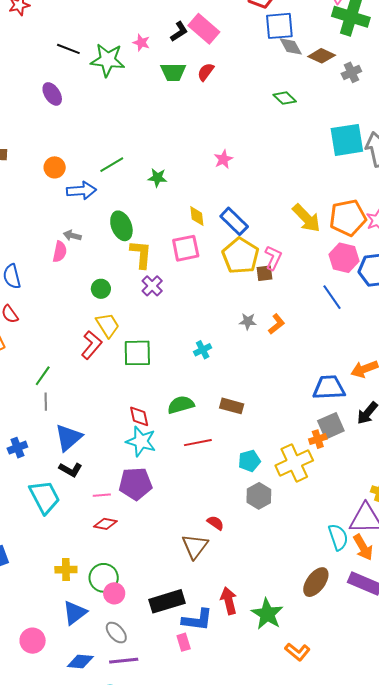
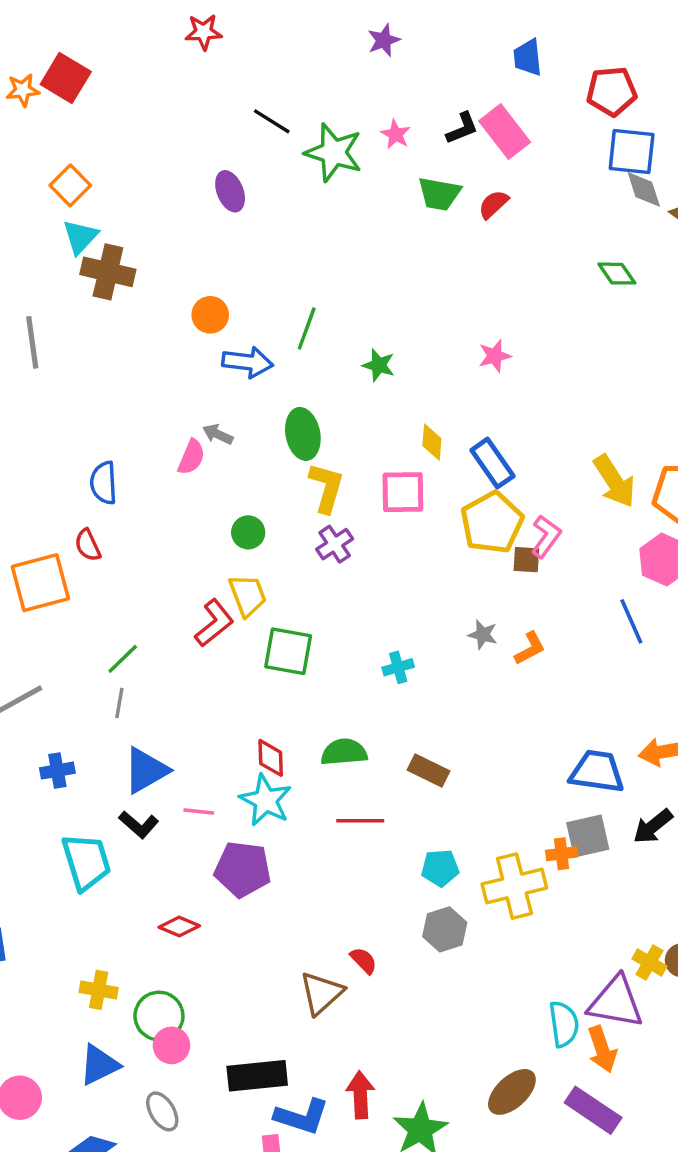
green line: (112, 165) -> (307, 329), turned -50
pink line: (102, 495) -> (199, 811), moved

